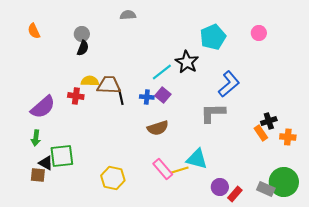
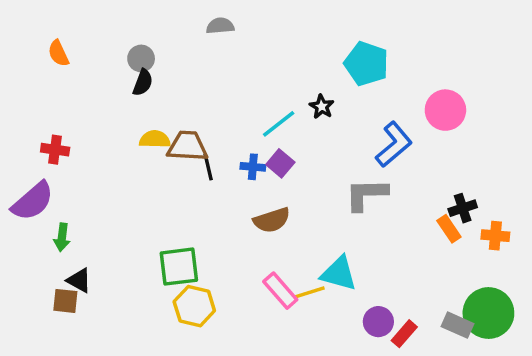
pink circle: (259, 33) -> (445, 110), moved, size x1.5
cyan pentagon: (213, 37) -> (366, 64), turned -30
black star: (187, 62) -> (322, 107), size x0.6
red cross: (76, 96) -> (55, 150), moved
purple semicircle: (43, 107) -> (33, 201), moved
green square: (62, 156) -> (179, 267), moved

